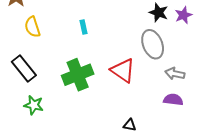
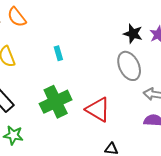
red triangle: (123, 70) -> (98, 110), moved

